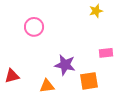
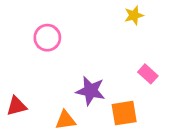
pink rectangle: (106, 53) -> (148, 74), turned 48

